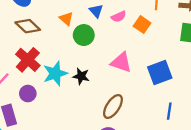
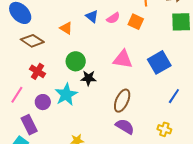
green circle: (84, 35) -> (76, 61), moved
red cross: (28, 60) -> (38, 71), size x0.7
cyan star: (55, 73) -> (66, 95), moved
blue line: (169, 111) -> (174, 96), turned 35

